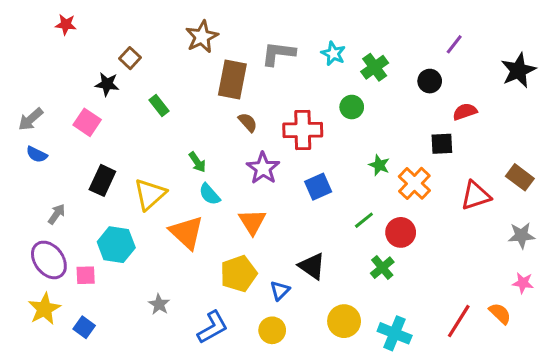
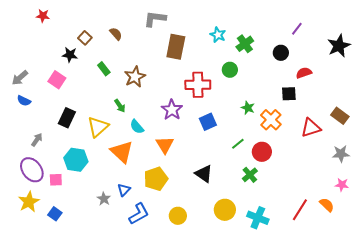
brown star: (202, 37) -> (135, 77), moved
gray L-shape: (278, 54) -> (155, 19), moved
brown rectangle: (232, 80) -> (176, 47), moved
brown semicircle: (248, 122) -> (116, 34), moved
green arrow: (197, 162) -> (120, 106), moved
blue triangle: (280, 291) -> (124, 190), moved

